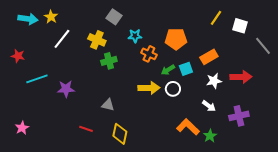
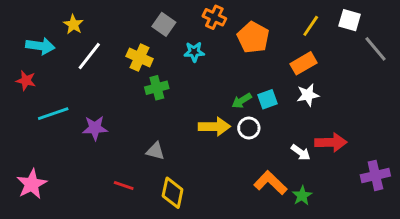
cyan arrow: (28, 19) -> (40, 46), moved
white square: (240, 26) -> (350, 20), moved
orange pentagon: (176, 39) -> (253, 37), moved, turned 30
gray line: (263, 46) -> (375, 49), moved
orange cross: (149, 54) -> (214, 17), moved
orange rectangle: (209, 57) -> (304, 63), moved
red arrow: (241, 77) -> (331, 142), moved
white star: (214, 81) -> (308, 95), moved
purple cross: (239, 116) -> (375, 175), moved
pink star: (22, 128) -> (32, 184), size x1.5

